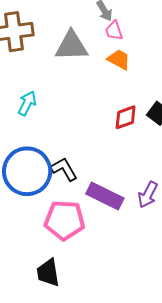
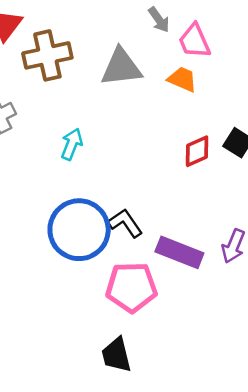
pink trapezoid: (114, 31) -> (194, 41), moved, size x1.4

